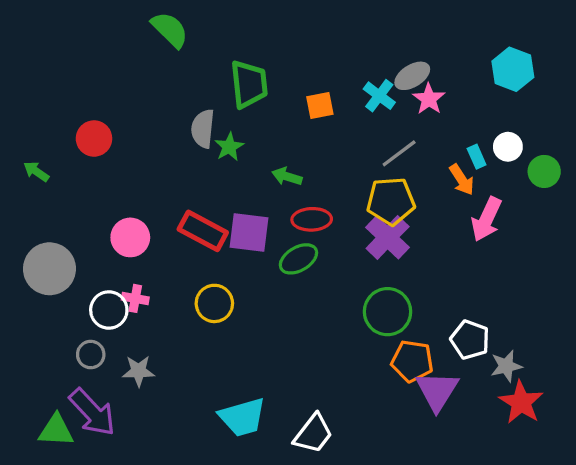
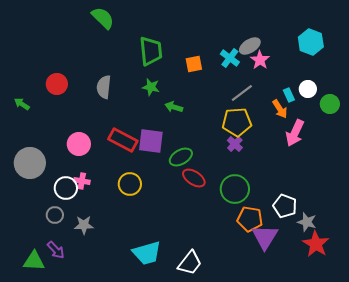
gray semicircle: (203, 129) -> (104, 87), moved
green star: (229, 147) -> (151, 87), moved, turned -30
red ellipse: (312, 219) -> (194, 178), moved, turned 35
purple cross: (388, 237) -> (235, 144), size x0.6
gray star: (506, 366) -> (307, 222), turned 30
purple arrow: (92, 412) -> (56, 250), size x0.6

